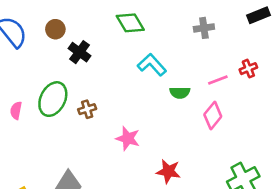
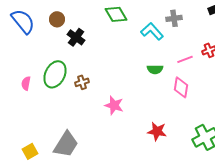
cyan L-shape: (152, 65) -> (152, 31), moved
pink diamond: (213, 116) -> (181, 87), turned -30
red star: (168, 171) -> (157, 131), moved

